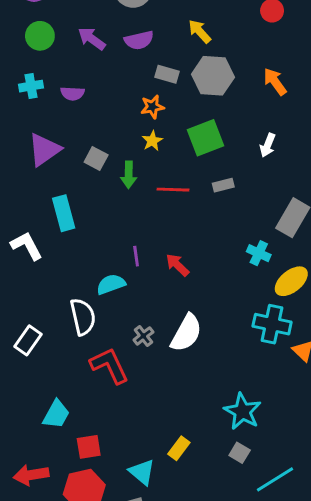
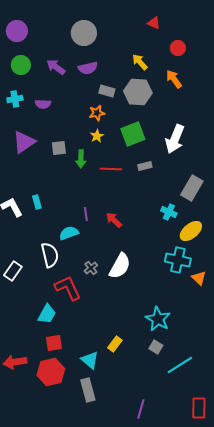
yellow arrow: (200, 31) -> (140, 62), moved
orange arrow: (275, 82) -> (174, 79), moved
white arrow: (268, 145) -> (175, 139), size x1.8
gray square: (96, 159) -> (59, 148), turned -35
cyan rectangle: (64, 213) -> (37, 202), moved, size x0.6
cyan trapezoid: (56, 414) -> (47, 314), moved

